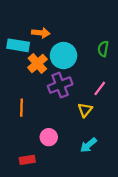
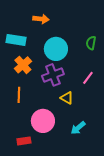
orange arrow: (41, 33) -> (41, 19), moved
orange cross: (37, 63) -> (23, 65), moved
yellow triangle: (85, 110) -> (67, 98), moved, turned -40
pink circle: (49, 137) -> (43, 121), size x1.5

